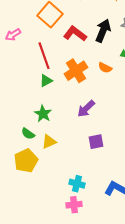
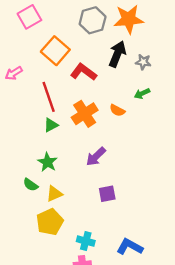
black arrow: (103, 31) -> (117, 54), moved
yellow pentagon: (26, 161) -> (50, 222), moved

